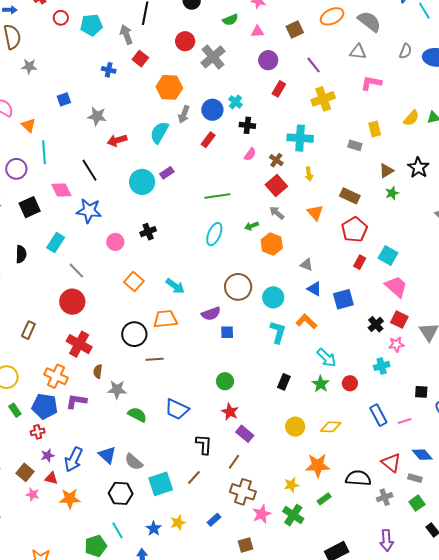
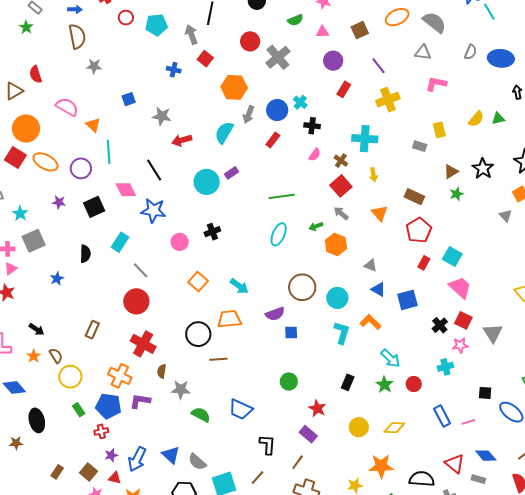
red star: (230, 412) -> (317, 408), moved

